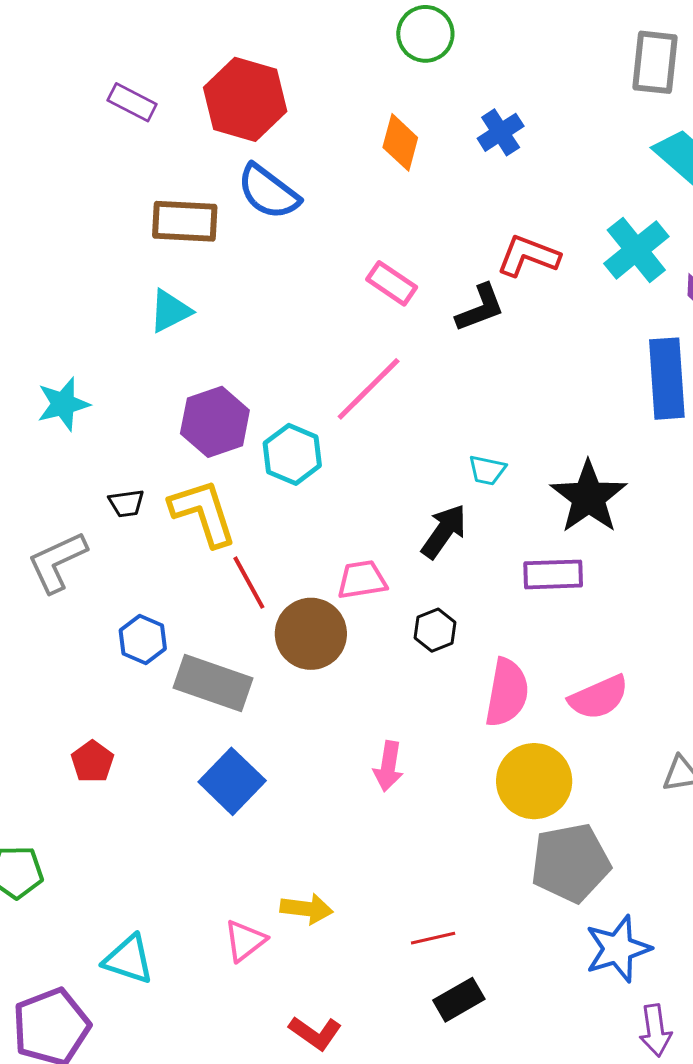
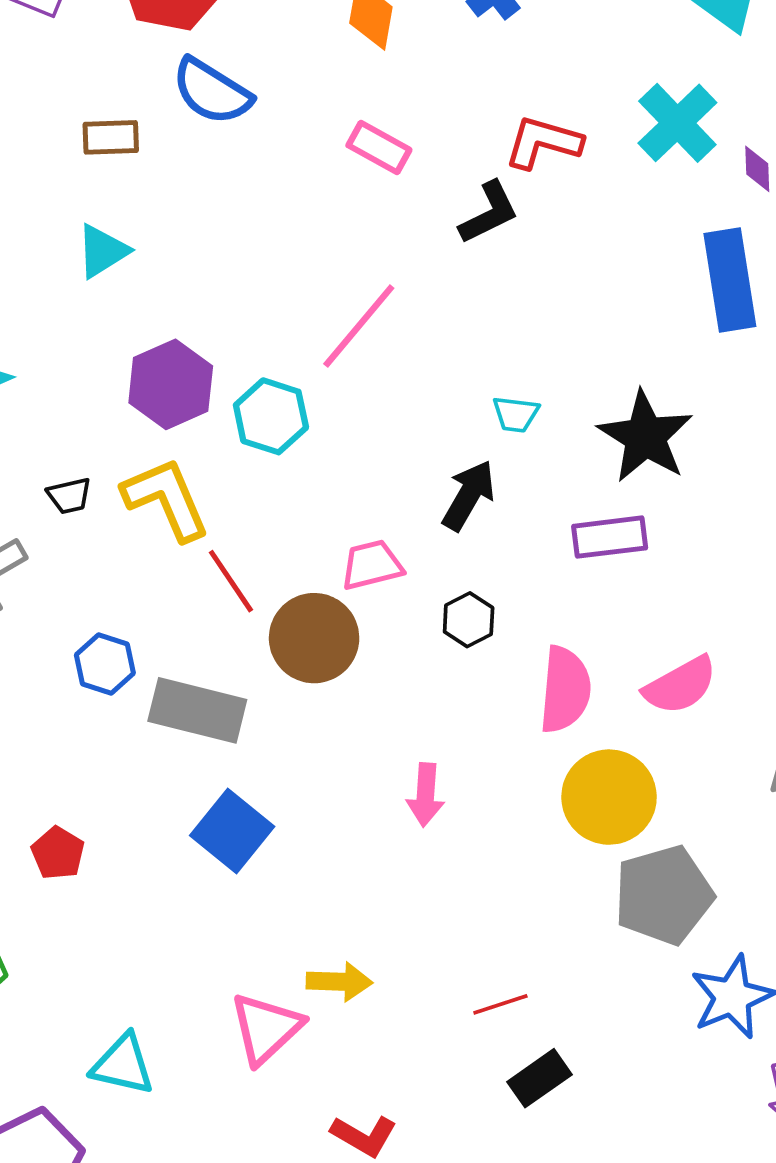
brown rectangle: (185, 221) -> (111, 137), size x0.7
pink rectangle: (392, 283) -> (379, 148), moved
red pentagon: (92, 762) -> (58, 853), moved
pink triangle: (245, 941) -> (266, 1028), size x1.4

